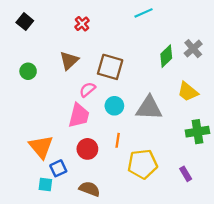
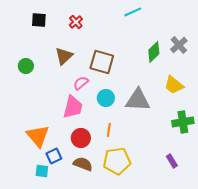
black square: (25, 22) -> (39, 20), moved, turned -35
yellow pentagon: (142, 164) -> (117, 161), moved
brown semicircle: (90, 189) -> (83, 164), moved

